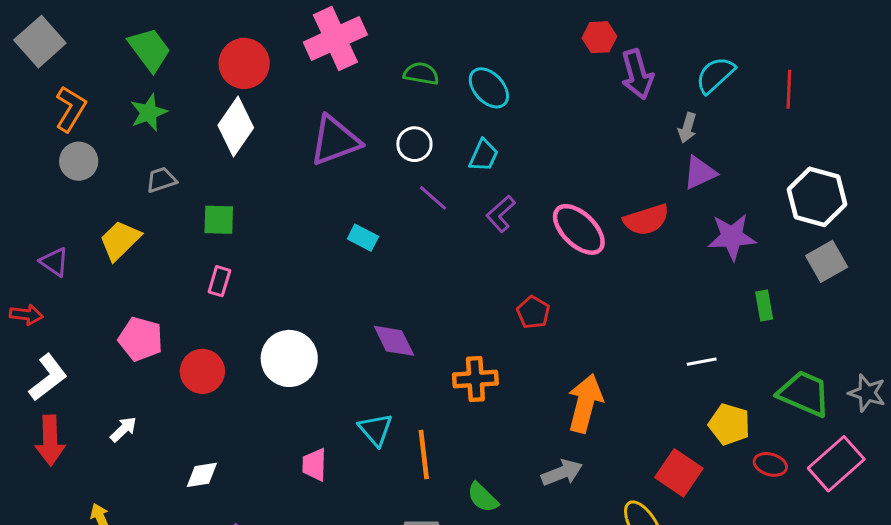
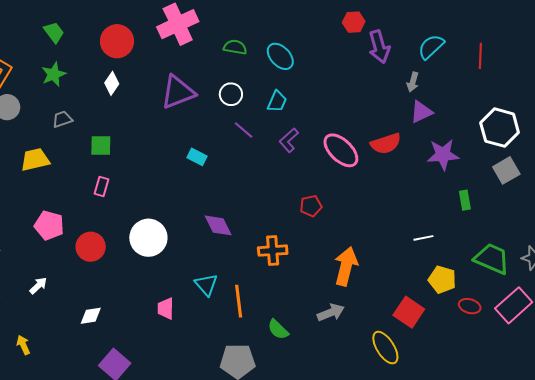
green trapezoid: (150, 49) -> (54, 32), size x0.7
white diamond: (236, 127) -> (112, 83), size x0.6
yellow trapezoid: (120, 240) -> (35, 160), turned 32
red pentagon: (533, 312) -> (311, 206), turned 30

